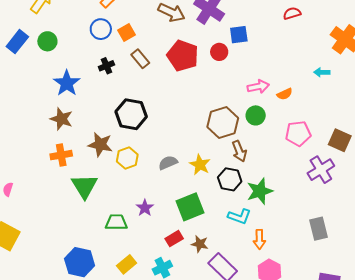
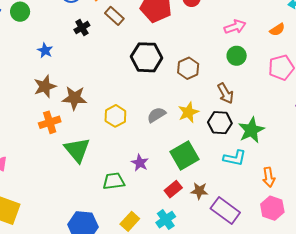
blue star: (67, 83) -> (45, 50), size x0.6
orange semicircle: (285, 94) -> (277, 30), moved
black hexagon: (131, 114) -> (147, 57), moved
brown star: (61, 119) -> (45, 86), turned -30
brown hexagon: (223, 123) -> (188, 68), moved, size x0.7
brown star: (100, 145) -> (74, 98), moved
yellow star: (200, 165) -> (188, 112), turned 30
orange arrow: (259, 239) -> (269, 177), moved

